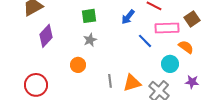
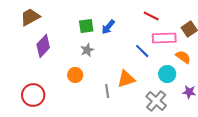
blue arrow: (128, 17) -> (108, 27), moved
orange triangle: (132, 83) -> (126, 79), moved

